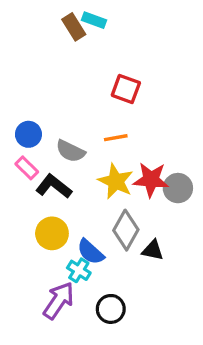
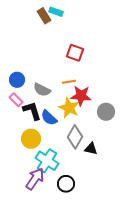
red star: (151, 180) -> (81, 96), moved
black L-shape: (54, 186) -> (32, 111), turned 35
blue semicircle: (91, 252) -> (49, 118), moved
cyan cross: (79, 270) -> (47, 161), size x1.6

